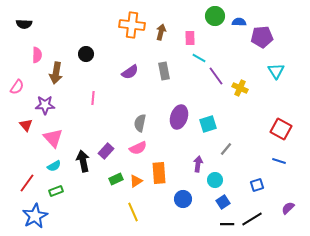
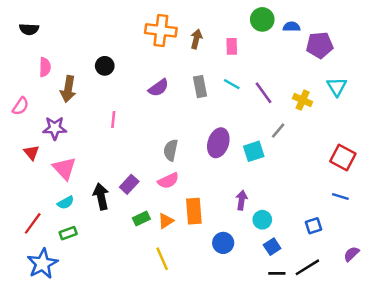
cyan line: (199, 58) -> (232, 84), moved
yellow cross: (240, 88) -> (303, 100), moved
gray line: (226, 149) -> (278, 131), moved

